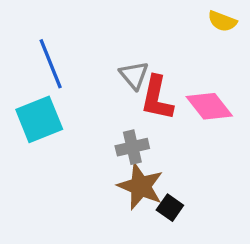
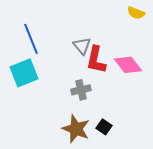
brown star: (141, 186) -> (76, 129), moved

